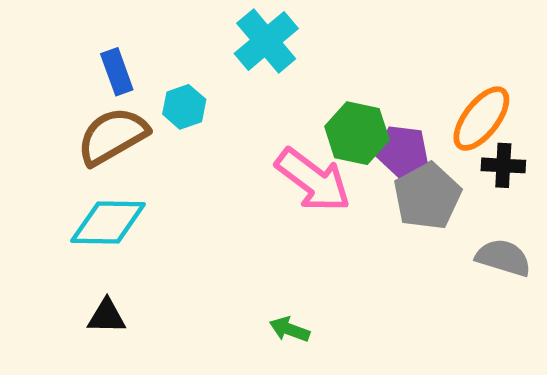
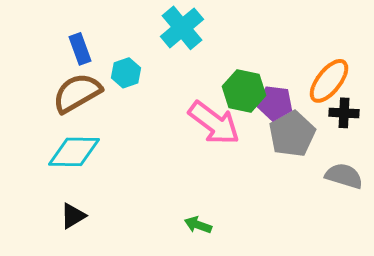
black triangle: (107, 316) -> (73, 216), turned -32

